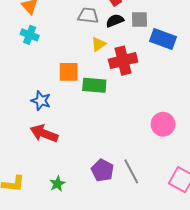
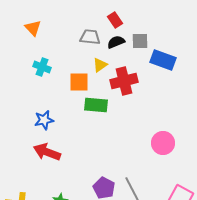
cyan cross: (30, 35) -> (42, 67), moved
orange square: (69, 72) -> (79, 82), moved
blue star: (41, 101) -> (44, 120), turned -30

